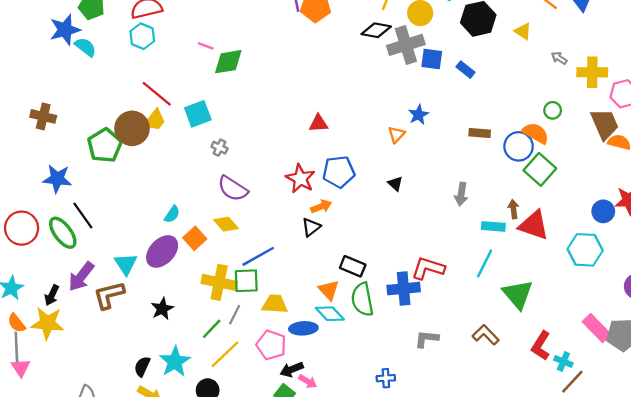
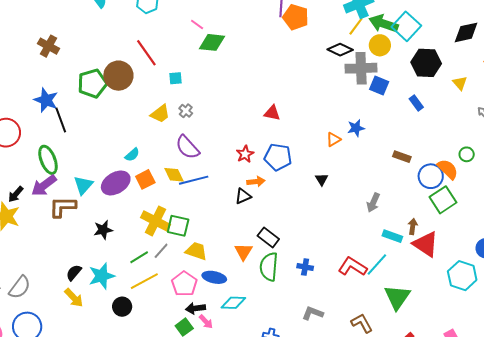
blue rectangle: (465, 70) -> (416, 103), moved
cyan square: (198, 114) -> (176, 78), size x0.6
yellow trapezoid: (155, 120) -> (160, 114), moved
red star: (300, 179) -> (245, 154), size x0.7
black line: (83, 215) -> (61, 120), moved
green ellipse: (63, 233) -> (48, 160), moved
blue line: (258, 256) -> (194, 180), moved
red L-shape: (428, 268) -> (352, 267), moved
blue cross: (404, 289) -> (305, 267), size x0.6
cyan diamond: (330, 314) -> (233, 303), moved, turned -60

